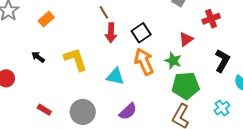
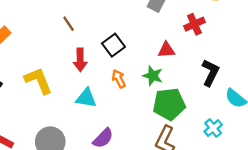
red arrow: (111, 33) -> (80, 60), moved
red triangle: (186, 39) -> (166, 50), turned 35
orange arrow: (144, 62) -> (119, 79), size x0.6

